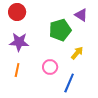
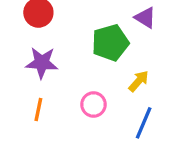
blue line: (69, 83) -> (144, 123), moved

